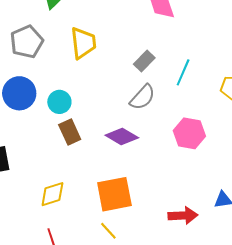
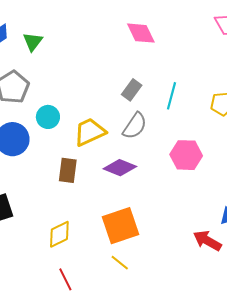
yellow trapezoid: (83, 43) -> (90, 132), moved, turned -100
cyan circle: (59, 102) -> (48, 117), moved
brown rectangle: (70, 132) -> (68, 170), turned 40
red arrow: (183, 216) -> (207, 241), moved, turned -140

